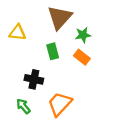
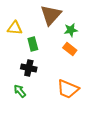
green rectangle: (53, 51) -> (33, 44), moved
orange trapezoid: (60, 104) -> (68, 89), moved, turned -110

